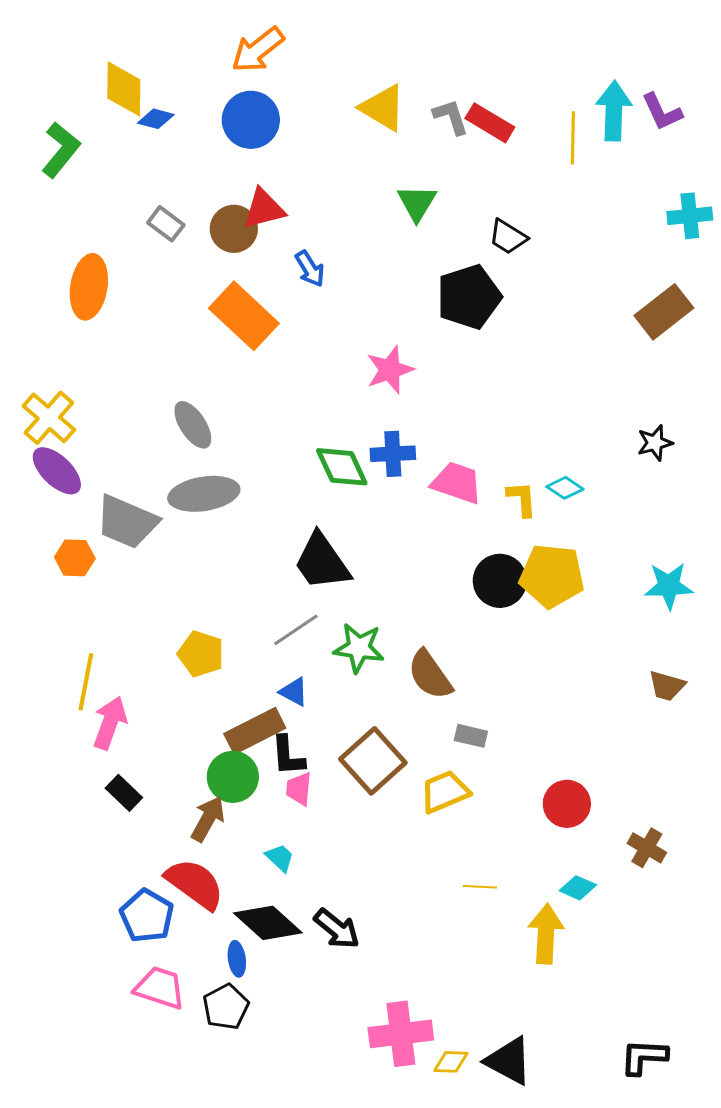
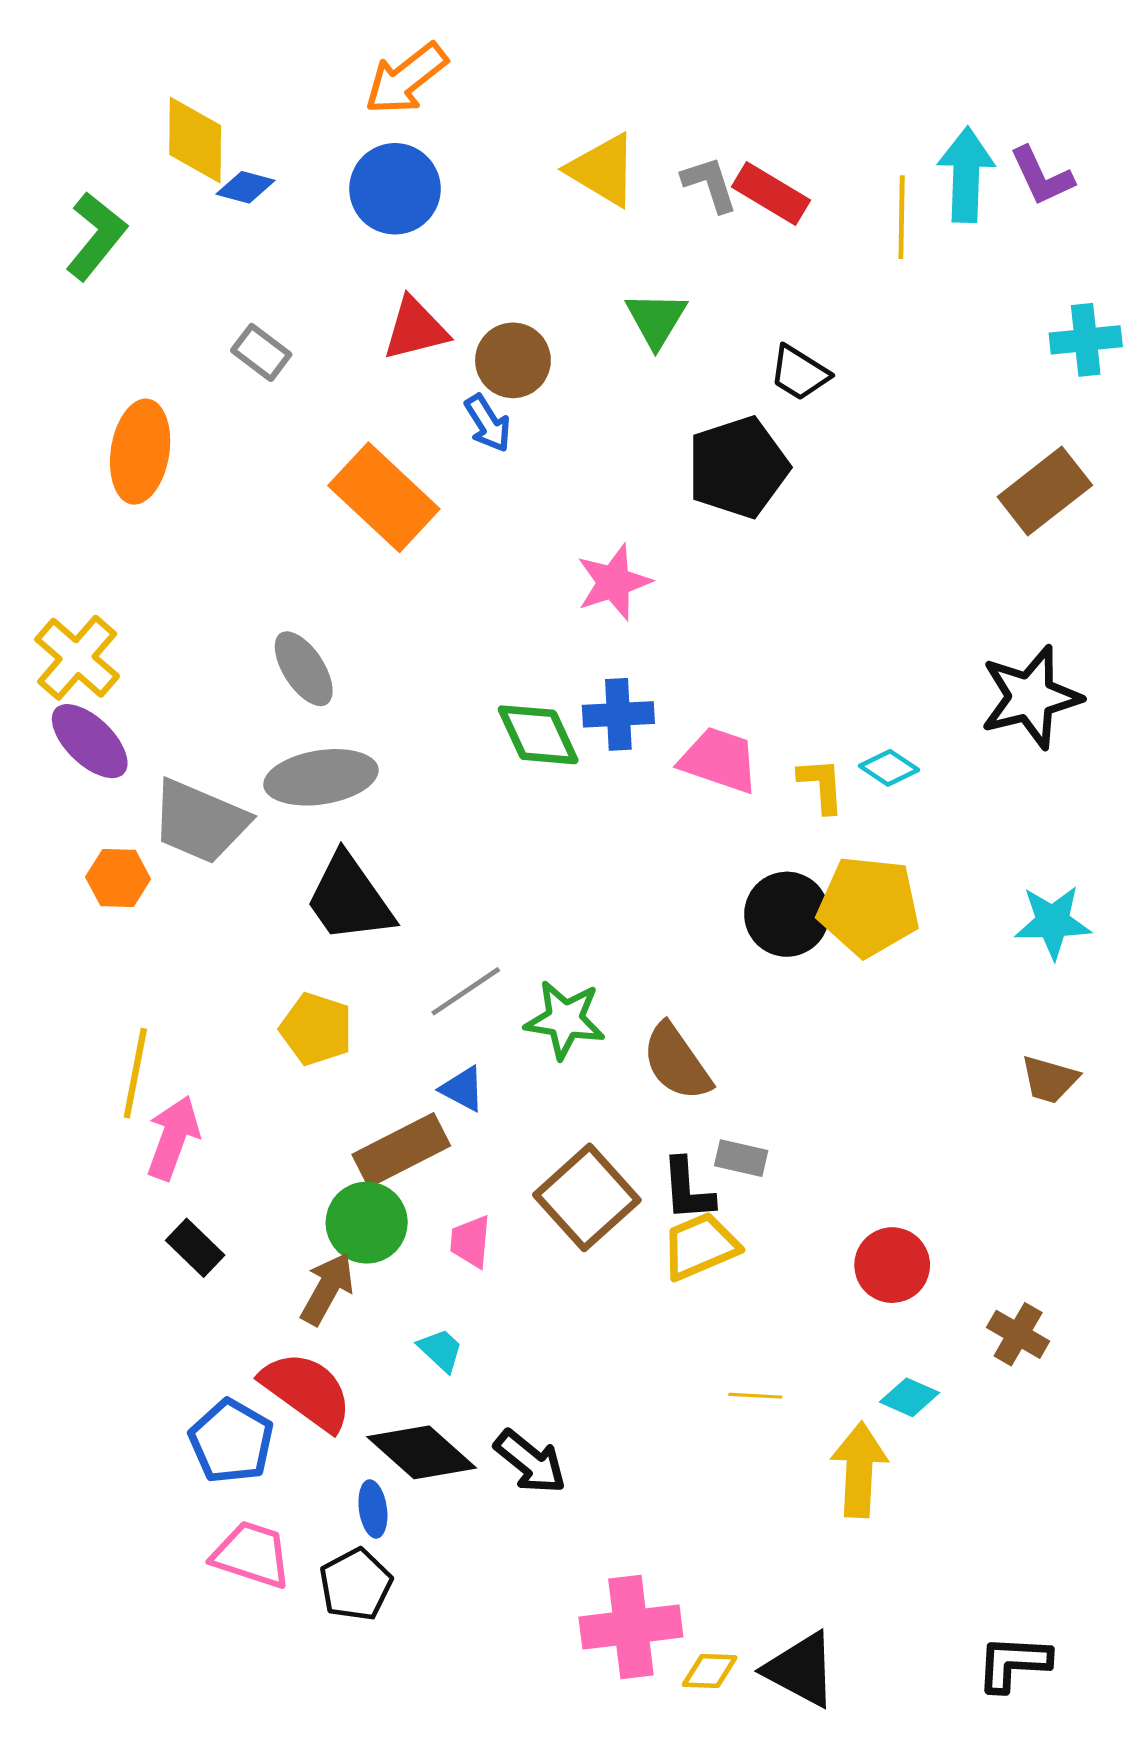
brown circle: (234, 229) -> (513, 360), moved
black star: (655, 443) -> (1031, 697), size x1.8
black trapezoid: (322, 562) -> (349, 898), moved
black L-shape: (288, 756) -> (688, 1190), moved

